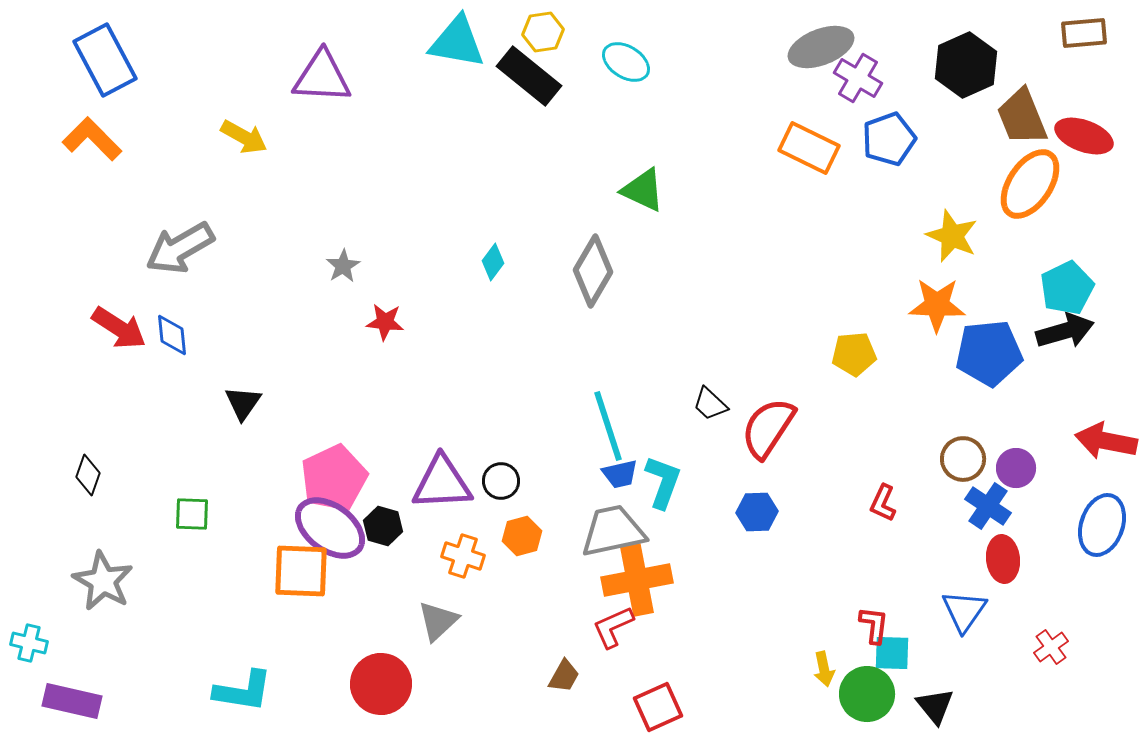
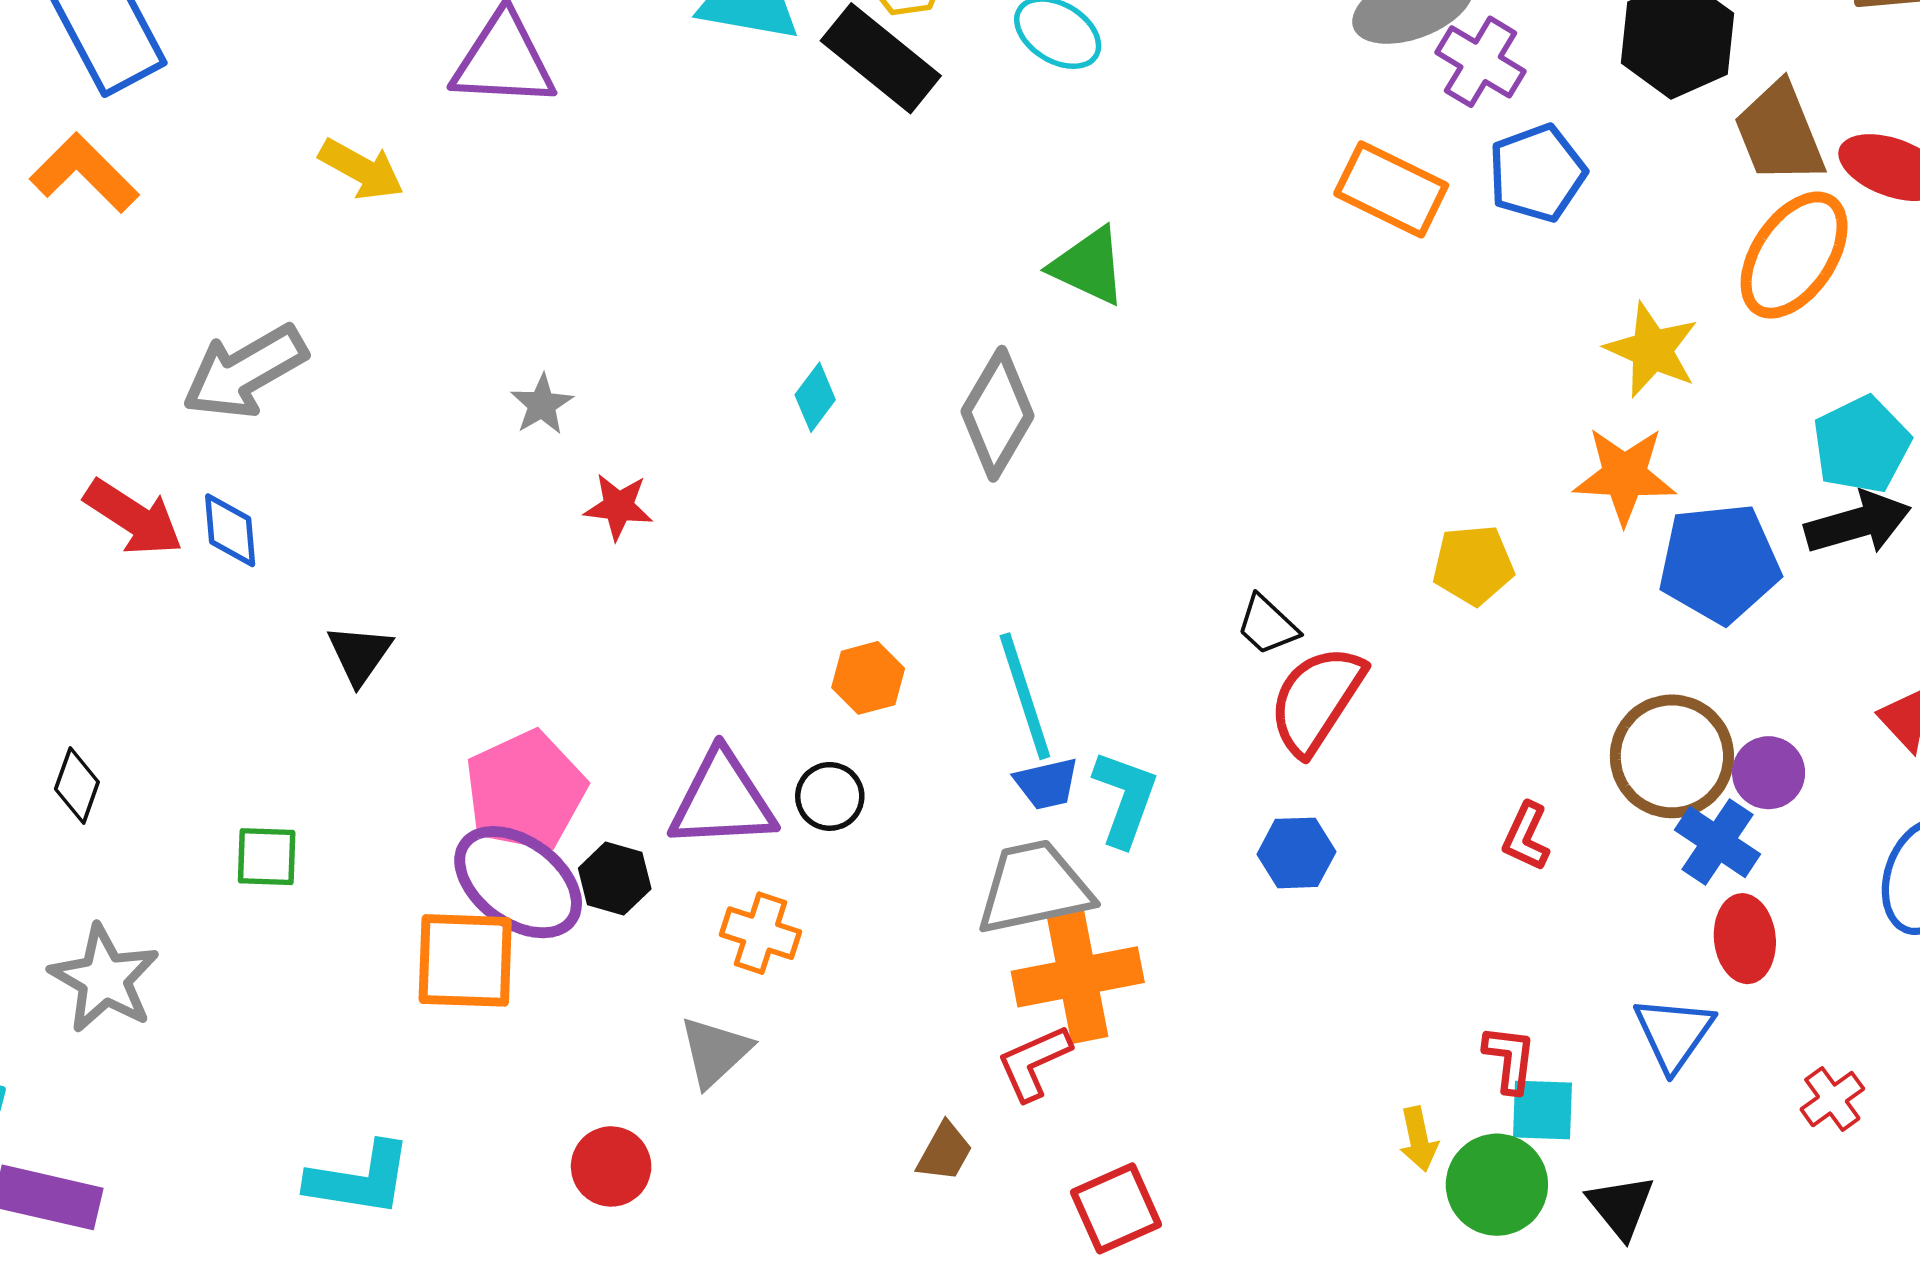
black trapezoid: (710, 404) -> (1267, 625), moved
brown circle: (963, 459) -> (1672, 756), size x1.5
orange hexagon: (522, 536) -> (868, 678), moved
red circle: (381, 684) -> (611, 1166), size x0.7

